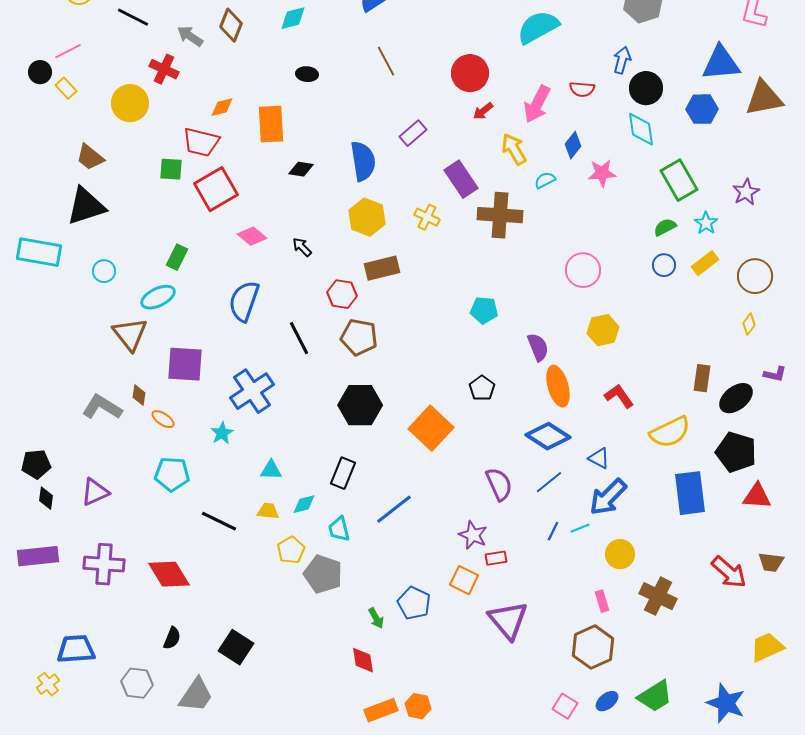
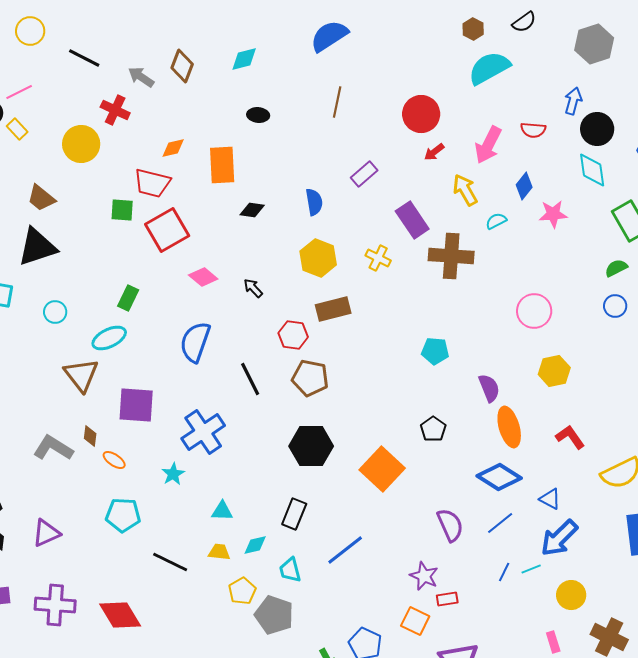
brown line: (386, 61) -> (337, 102), turned 40
blue semicircle: (363, 161) -> (314, 202), size x0.7

